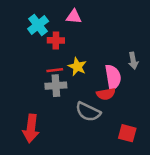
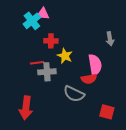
pink triangle: (74, 17) -> (43, 14), moved
red cross: (56, 40) -> (51, 41), moved
gray arrow: (133, 61) -> (110, 39), moved
red line: (55, 70) -> (37, 63), moved

